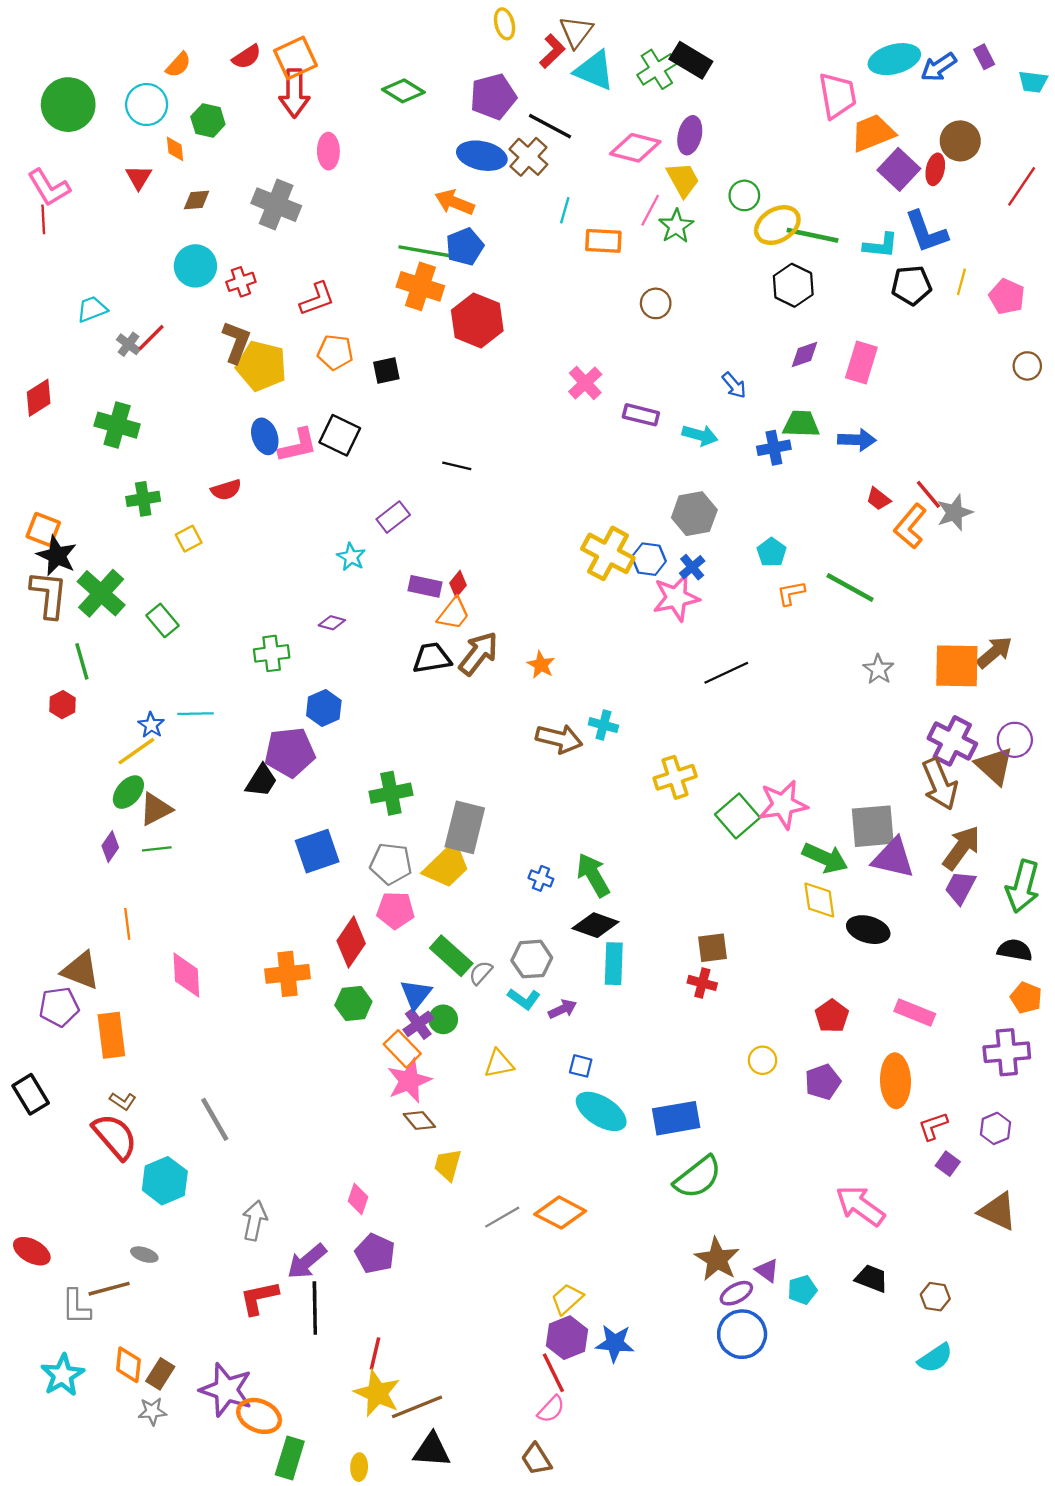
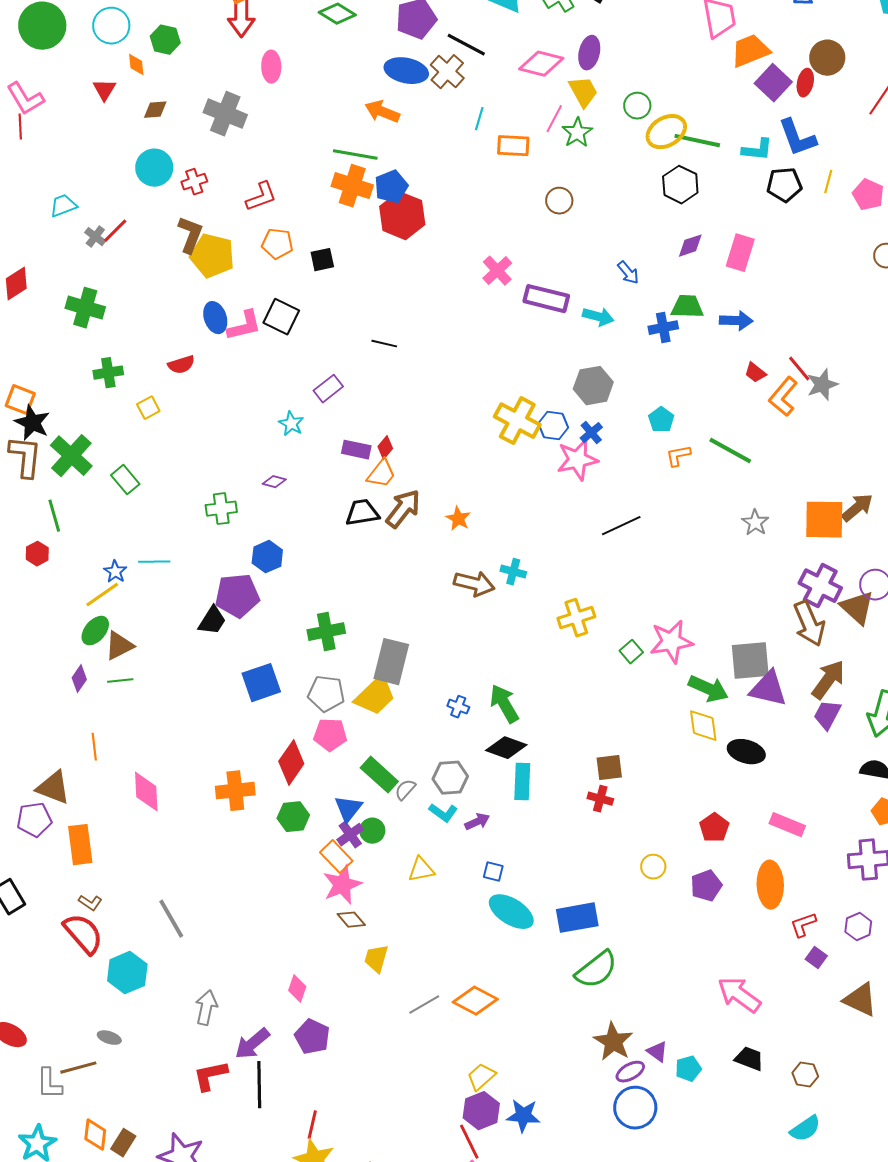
blue pentagon: (465, 247) -> (391, 187), moved
purple rectangle: (641, 415) -> (546, 299), size x1.4
green square: (738, 816) -> (631, 652), size x0.6

